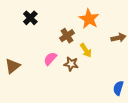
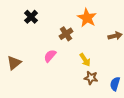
yellow arrow: (86, 50) -> (85, 60), moved
brown star: (71, 64) -> (91, 78), moved

